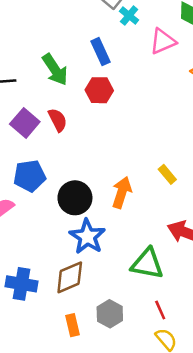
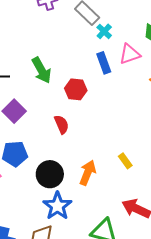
blue rectangle: (101, 52) -> (104, 63), moved
red semicircle: (58, 120) -> (62, 124), moved

